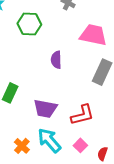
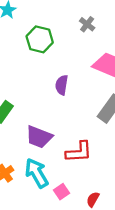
pink square: (80, 145) -> (62, 192), moved

